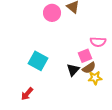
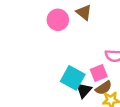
cyan square: (38, 61) -> (73, 78), moved

